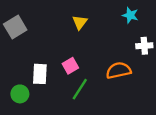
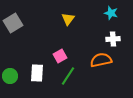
white cross: (144, 46) -> (113, 39), moved
white rectangle: (40, 74) -> (37, 73), moved
green circle: (20, 94) -> (10, 76), moved

